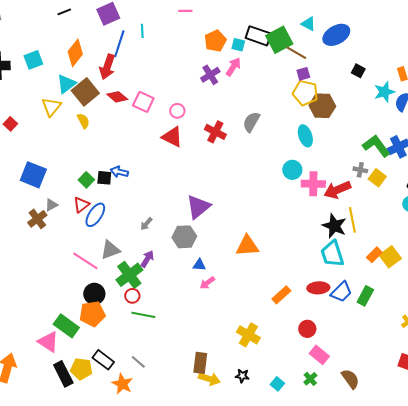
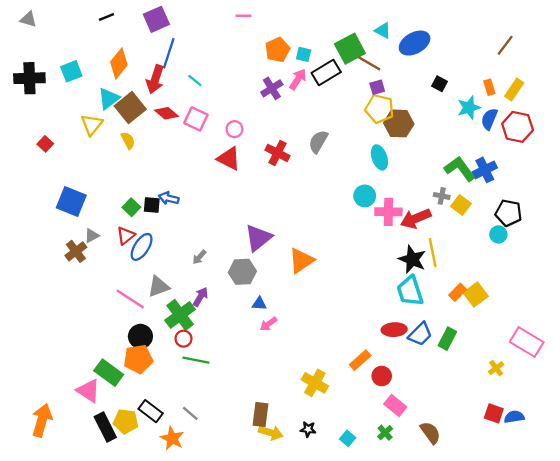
cyan line: (142, 31) -> (195, 80), moved, turned -48
black rectangle: (258, 36) -> (326, 72), moved, turned -50
orange triangle: (247, 246) -> (301, 261), moved, turned -30
orange rectangle: (281, 295) -> (360, 360), moved

